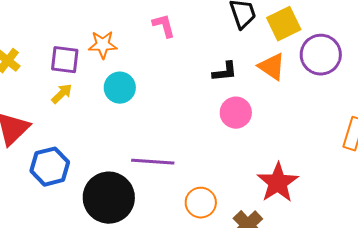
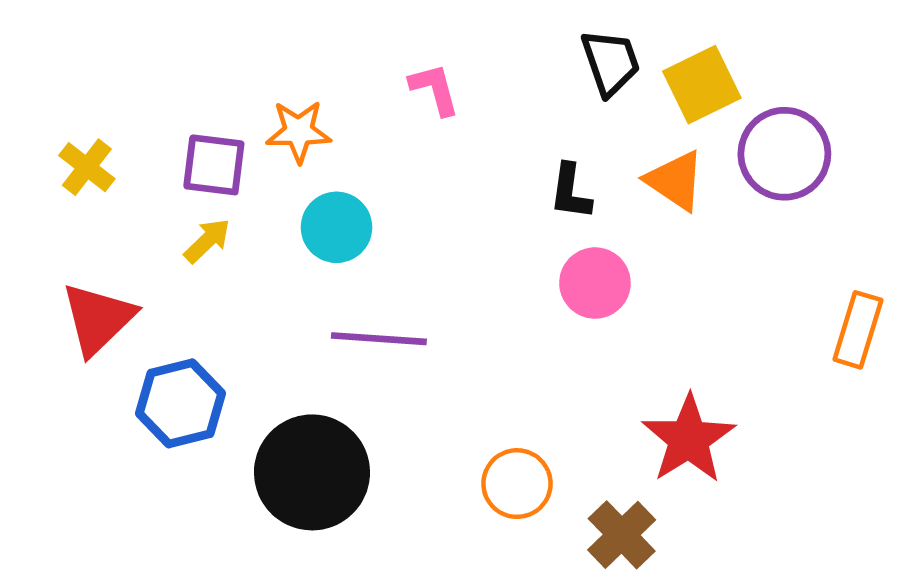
black L-shape: (225, 72) -> (570, 192), turned 104
purple line: (153, 162) -> (379, 339), moved

